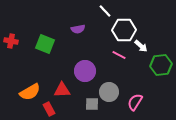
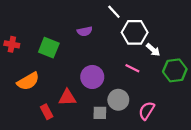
pink line: (119, 55) -> (132, 68), moved
orange semicircle: (30, 92) -> (28, 81), moved
red rectangle: (49, 109) -> (47, 112), moved

